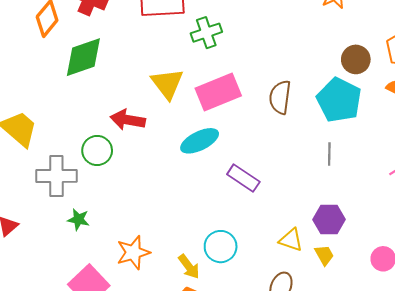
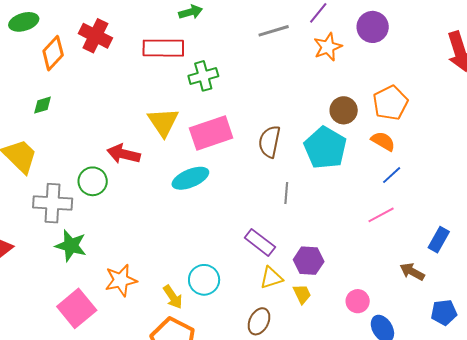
green diamond: (83, 57) -> (42, 105), moved, size x0.5
gray line: (329, 154) -> (286, 193), moved
purple rectangle: (243, 178) -> (260, 242), moved
green star: (78, 219) -> (71, 246), size x1.5
yellow triangle: (291, 240) -> (271, 278), turned -40

